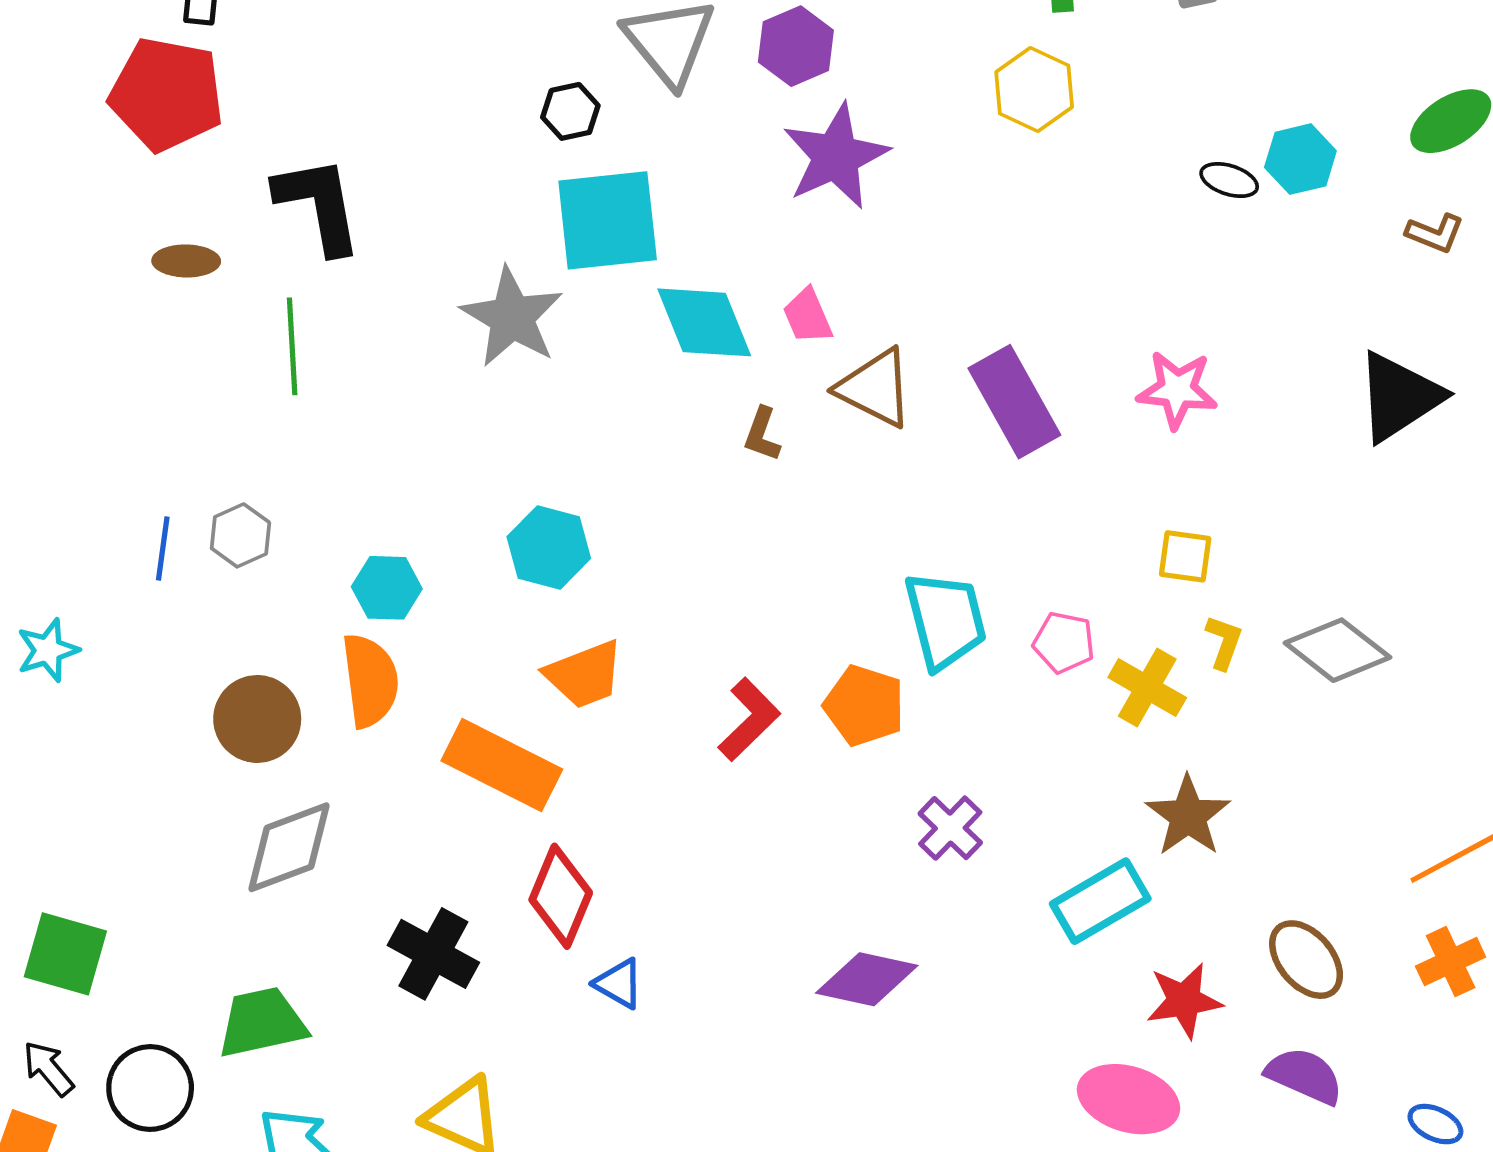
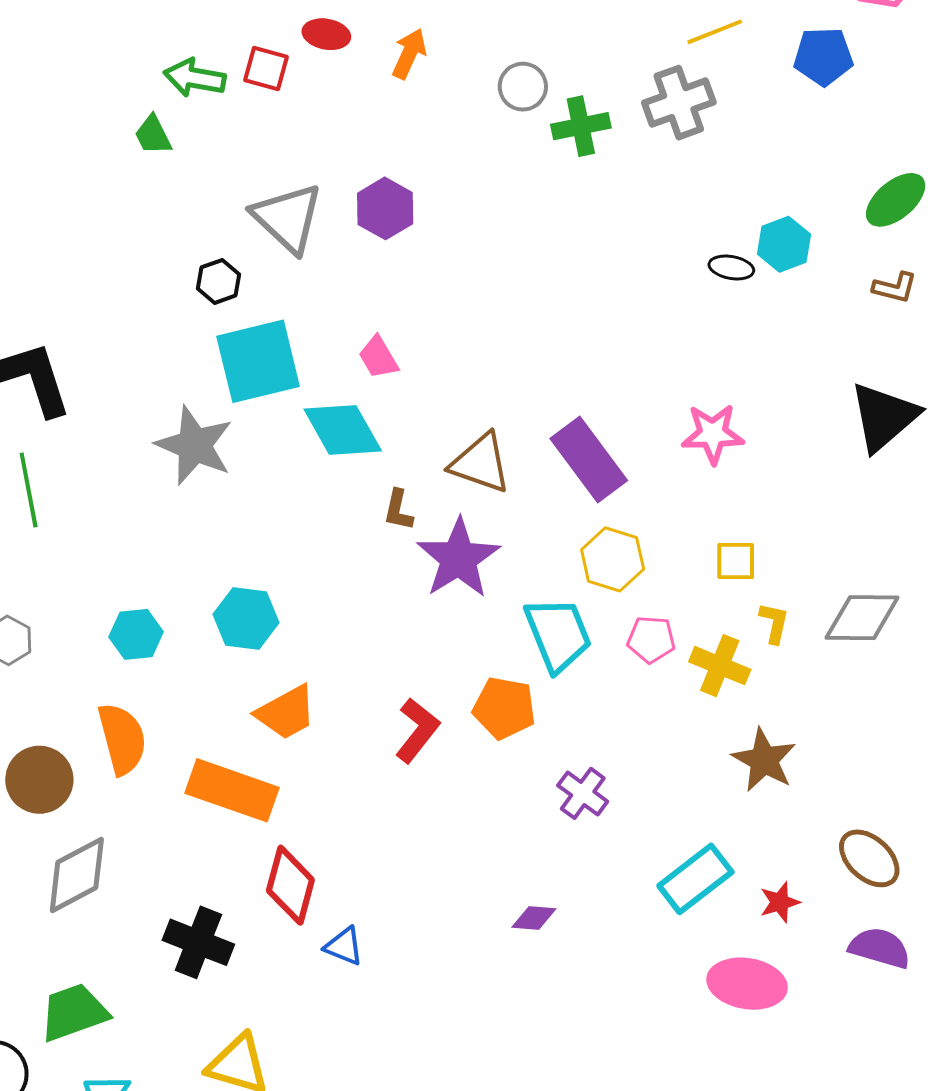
yellow hexagon: (1034, 89) -> (613, 559), moved
purple star: (836, 156) -> (458, 558), moved
pink trapezoid: (808, 316) -> (378, 357), moved
cyan hexagon: (387, 588) -> (136, 634), moved
gray diamond: (1337, 650) -> (862, 618), turned -30
cyan rectangle: (1100, 901) -> (695, 879), moved
purple diamond: (867, 979) -> (534, 918), size x0.6
red star: (1184, 1000) -> (780, 902), size x0.7

